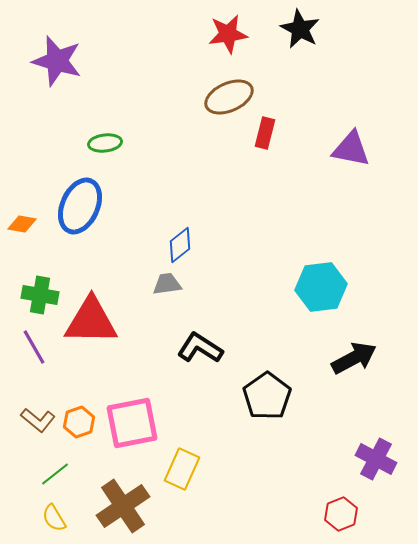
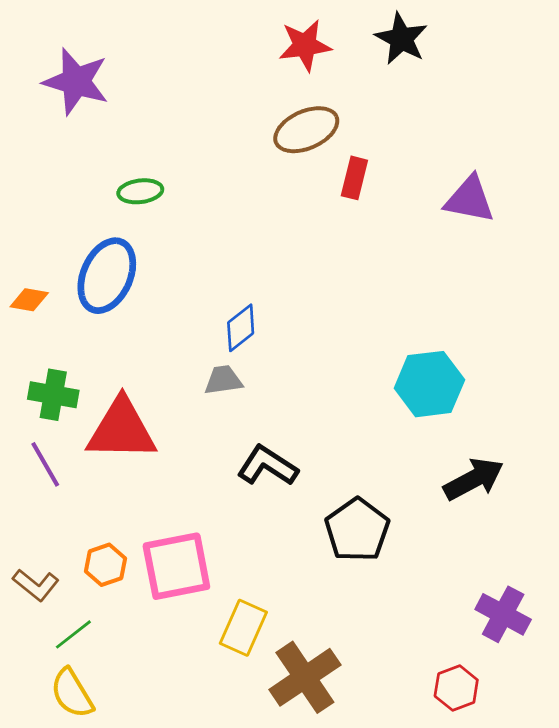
brown L-shape: (38, 420) -> (36, 585), moved
brown cross: (123, 506) -> (305, 677), moved
yellow semicircle: (54, 518) -> (72, 693), size x1.4

